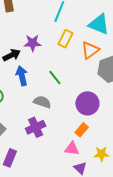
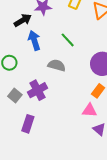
purple cross: (36, 127) -> (38, 90), moved

